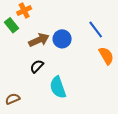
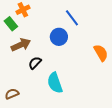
blue line: (96, 29) -> (72, 18), moved
brown arrow: (39, 40) -> (21, 45), moved

